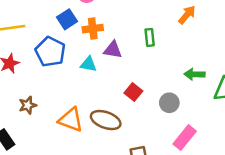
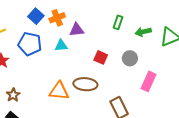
green rectangle: (150, 37) -> (118, 22), moved, turned 40
brown star: (28, 105) -> (13, 95), moved

